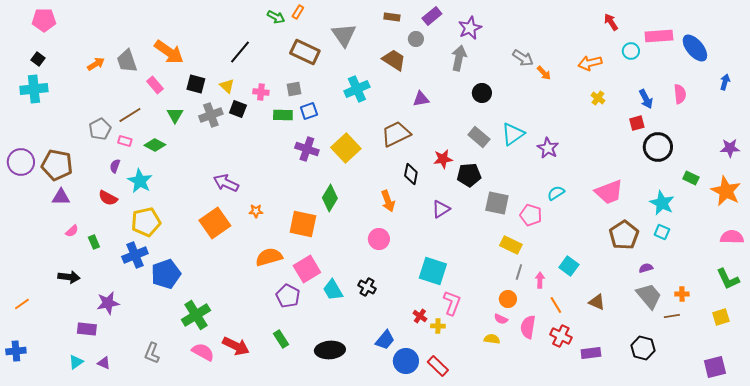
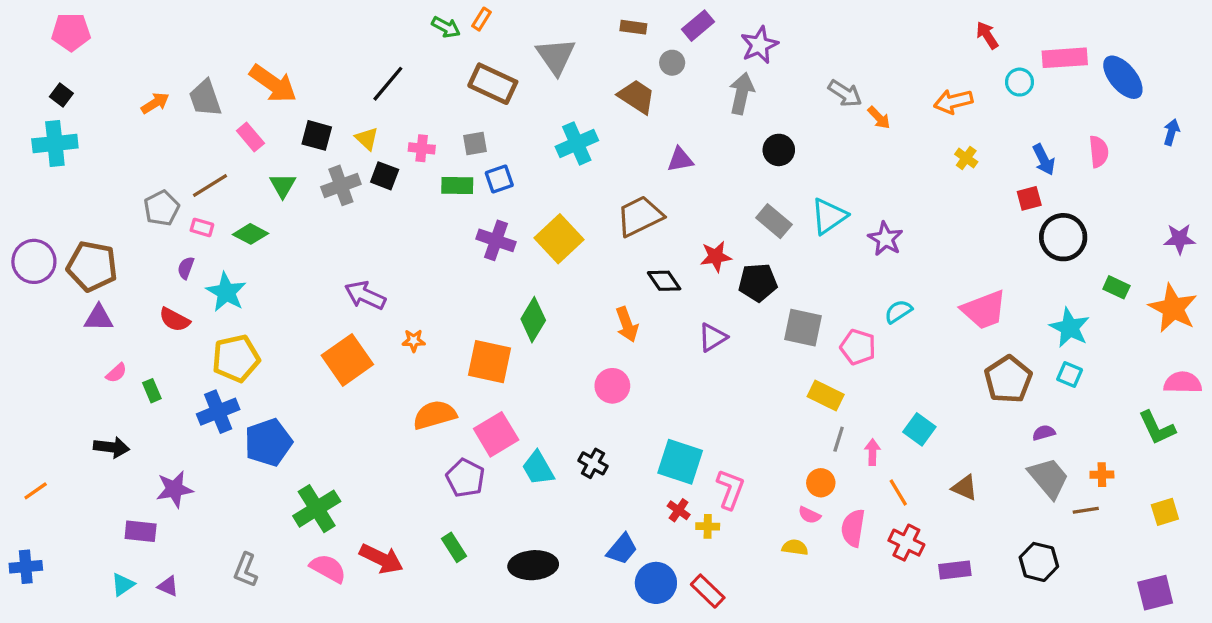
black diamond: (411, 174) -> (664, 281), turned -45
cyan square: (433, 271) -> (680, 462), moved
green L-shape: (728, 279) -> (1157, 428), moved

